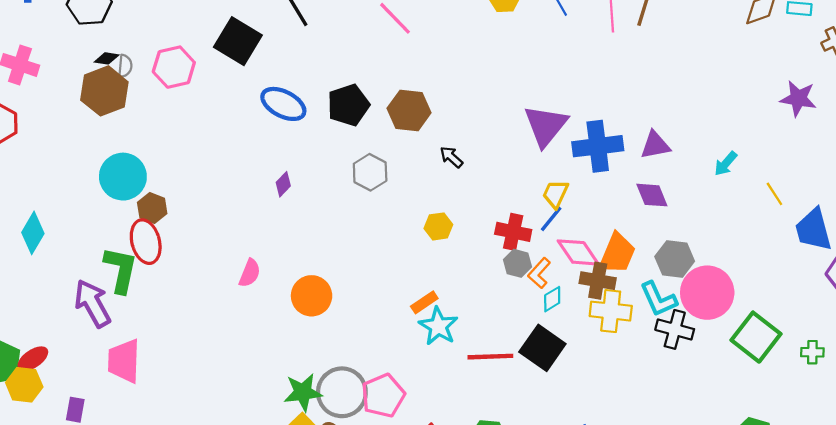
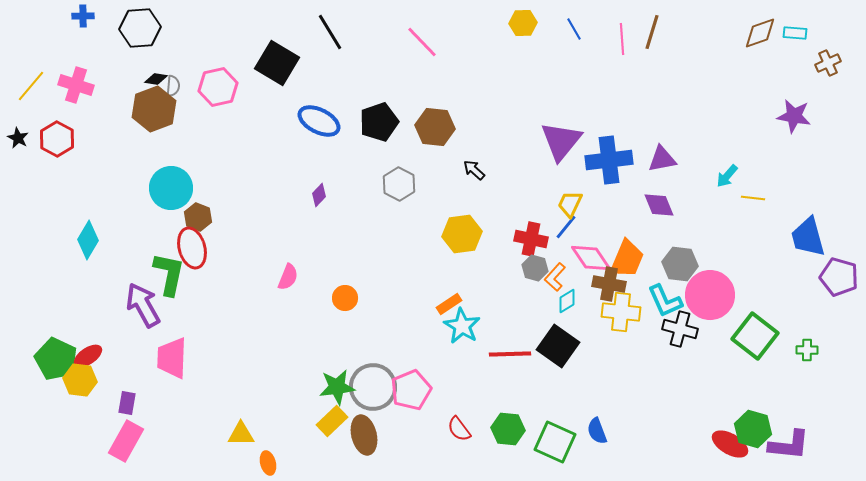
yellow line: (774, 194) -> (753, 198), moved, turned -50
yellow hexagon: (438, 226) -> (462, 234), size x1.5
orange circle: (312, 296) -> (345, 298), size x0.7

